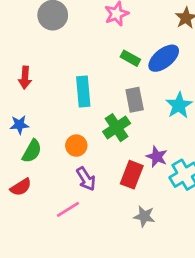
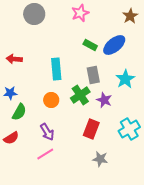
red arrow: (25, 78) -> (14, 59), turned 91
orange circle: (76, 146) -> (51, 100), moved
purple star: (157, 157) -> (104, 100), moved
purple arrow: (86, 179) -> (47, 132), moved

